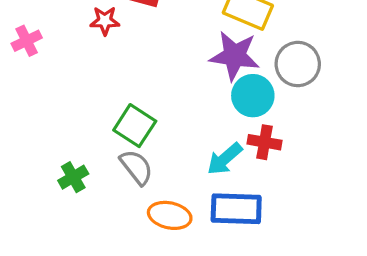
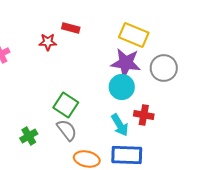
cyan circle: (253, 96) -> (122, 87), moved
cyan arrow: (225, 159) -> (120, 125), turned -80

